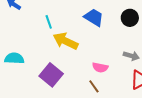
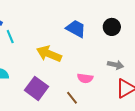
cyan line: (49, 22) -> (10, 37), moved
brown line: (94, 86) -> (72, 98), moved

